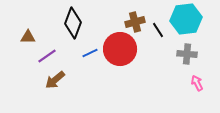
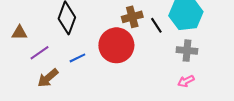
blue line: (90, 53) -> (77, 58), moved
pink arrow: (197, 83) -> (186, 81), moved, turned -91

